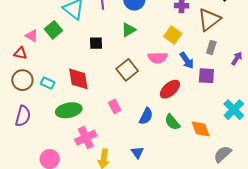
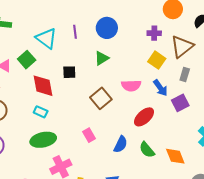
yellow square: (173, 35) -> (157, 60), moved
purple square: (206, 76) -> (180, 103), turned -30
red diamond: (78, 79) -> (43, 86), moved
cyan rectangle: (48, 83) -> (41, 112), moved

